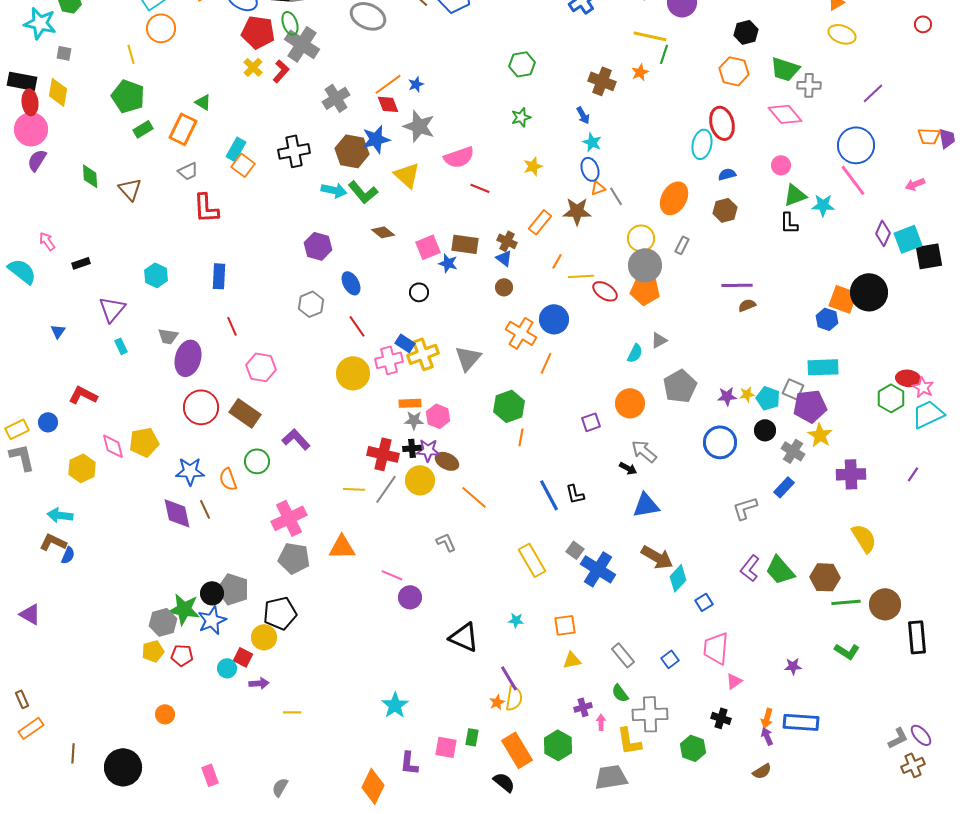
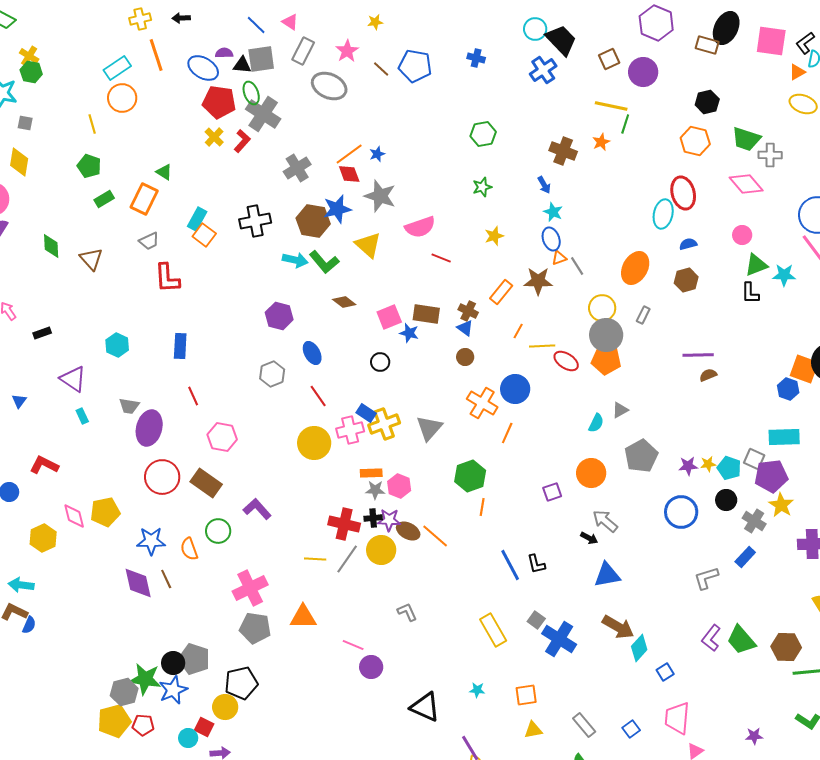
green pentagon: (128, 96) -> (89, 166), size x0.7
purple triangle: (112, 309) -> (73, 379), turned -36
orange line: (474, 497) -> (435, 536), moved
yellow pentagon: (153, 651) -> (114, 721), size x1.5

